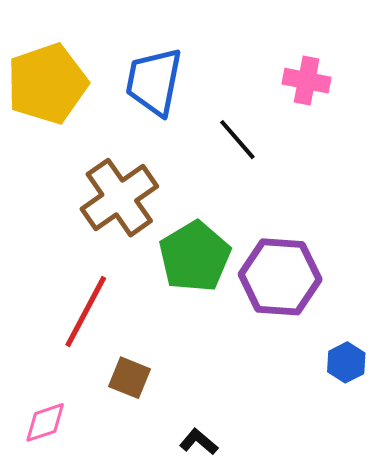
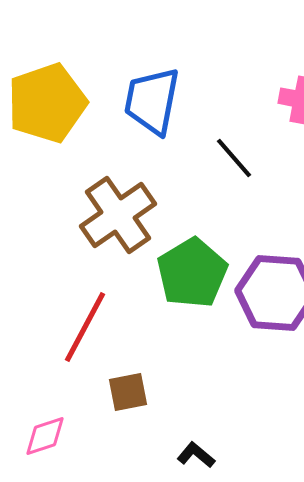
brown square: (130, 378) -> (128, 392), turned -33

